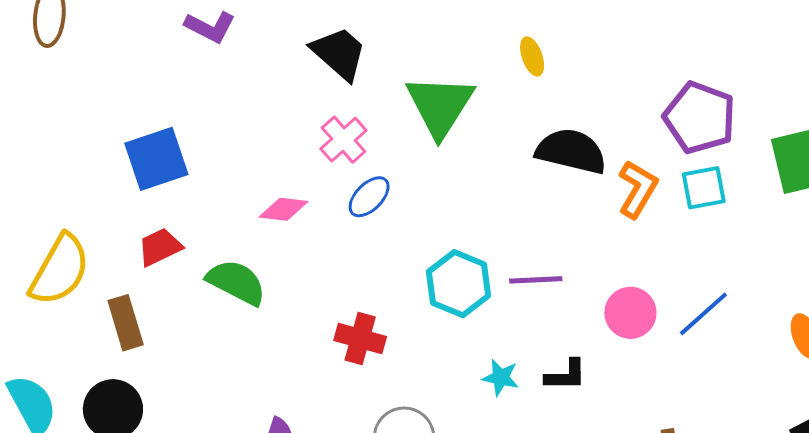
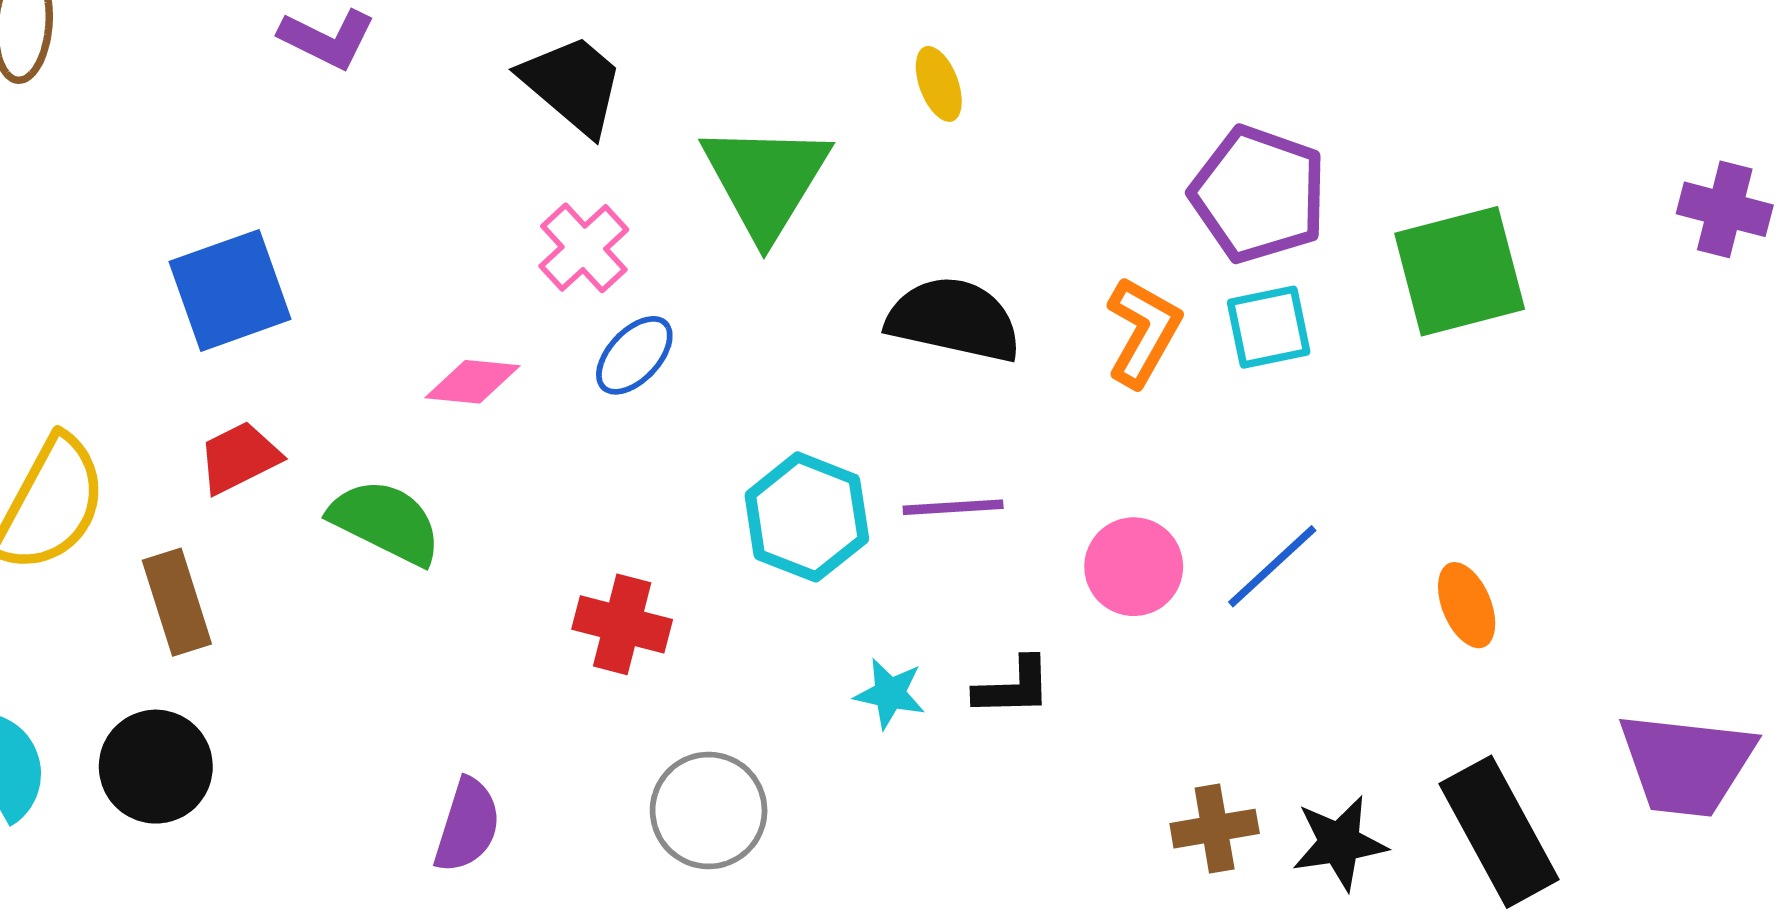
black semicircle: (571, 151) -> (954, 320), moved

